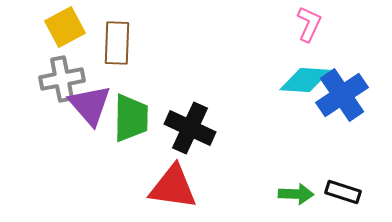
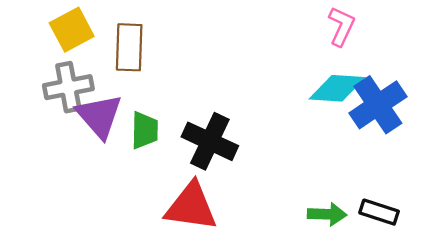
green trapezoid: (131, 118) -> (145, 130), size x0.7

